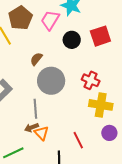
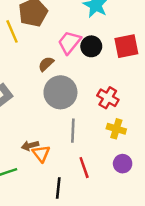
pink trapezoid: (50, 20) -> (69, 42), moved
yellow cross: (101, 105) -> (116, 129), size x0.7
gray line: (35, 109) -> (73, 131), moved

